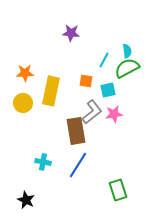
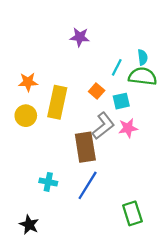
green semicircle: (127, 68) -> (143, 76), turned 35
orange square: (86, 81) -> (97, 91), turned 32

